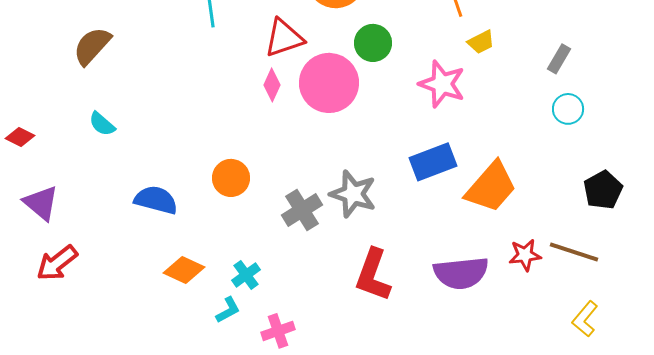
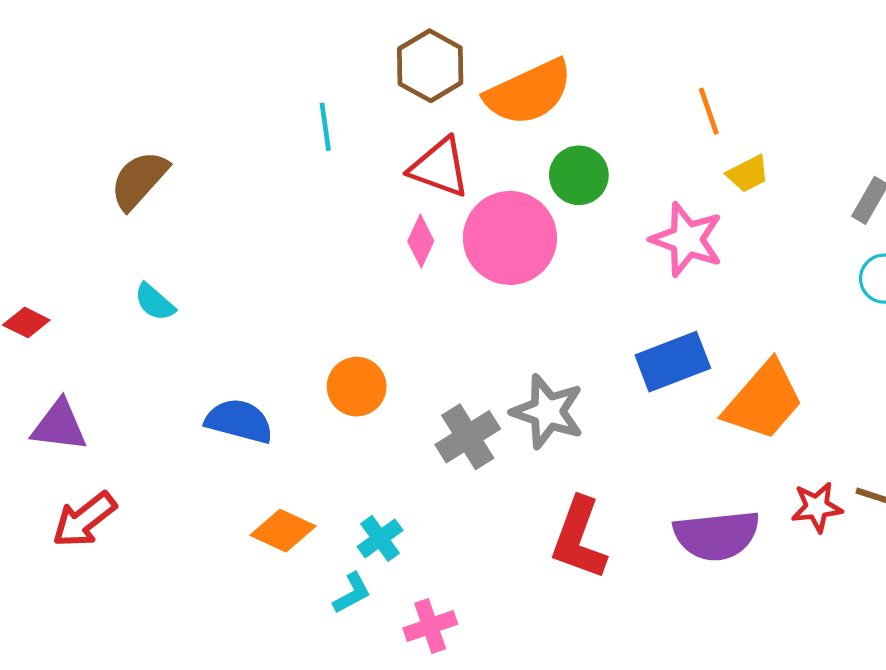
red triangle: (284, 38) -> (440, 167), turned 39
purple triangle: (41, 203) -> (59, 426), turned -33

